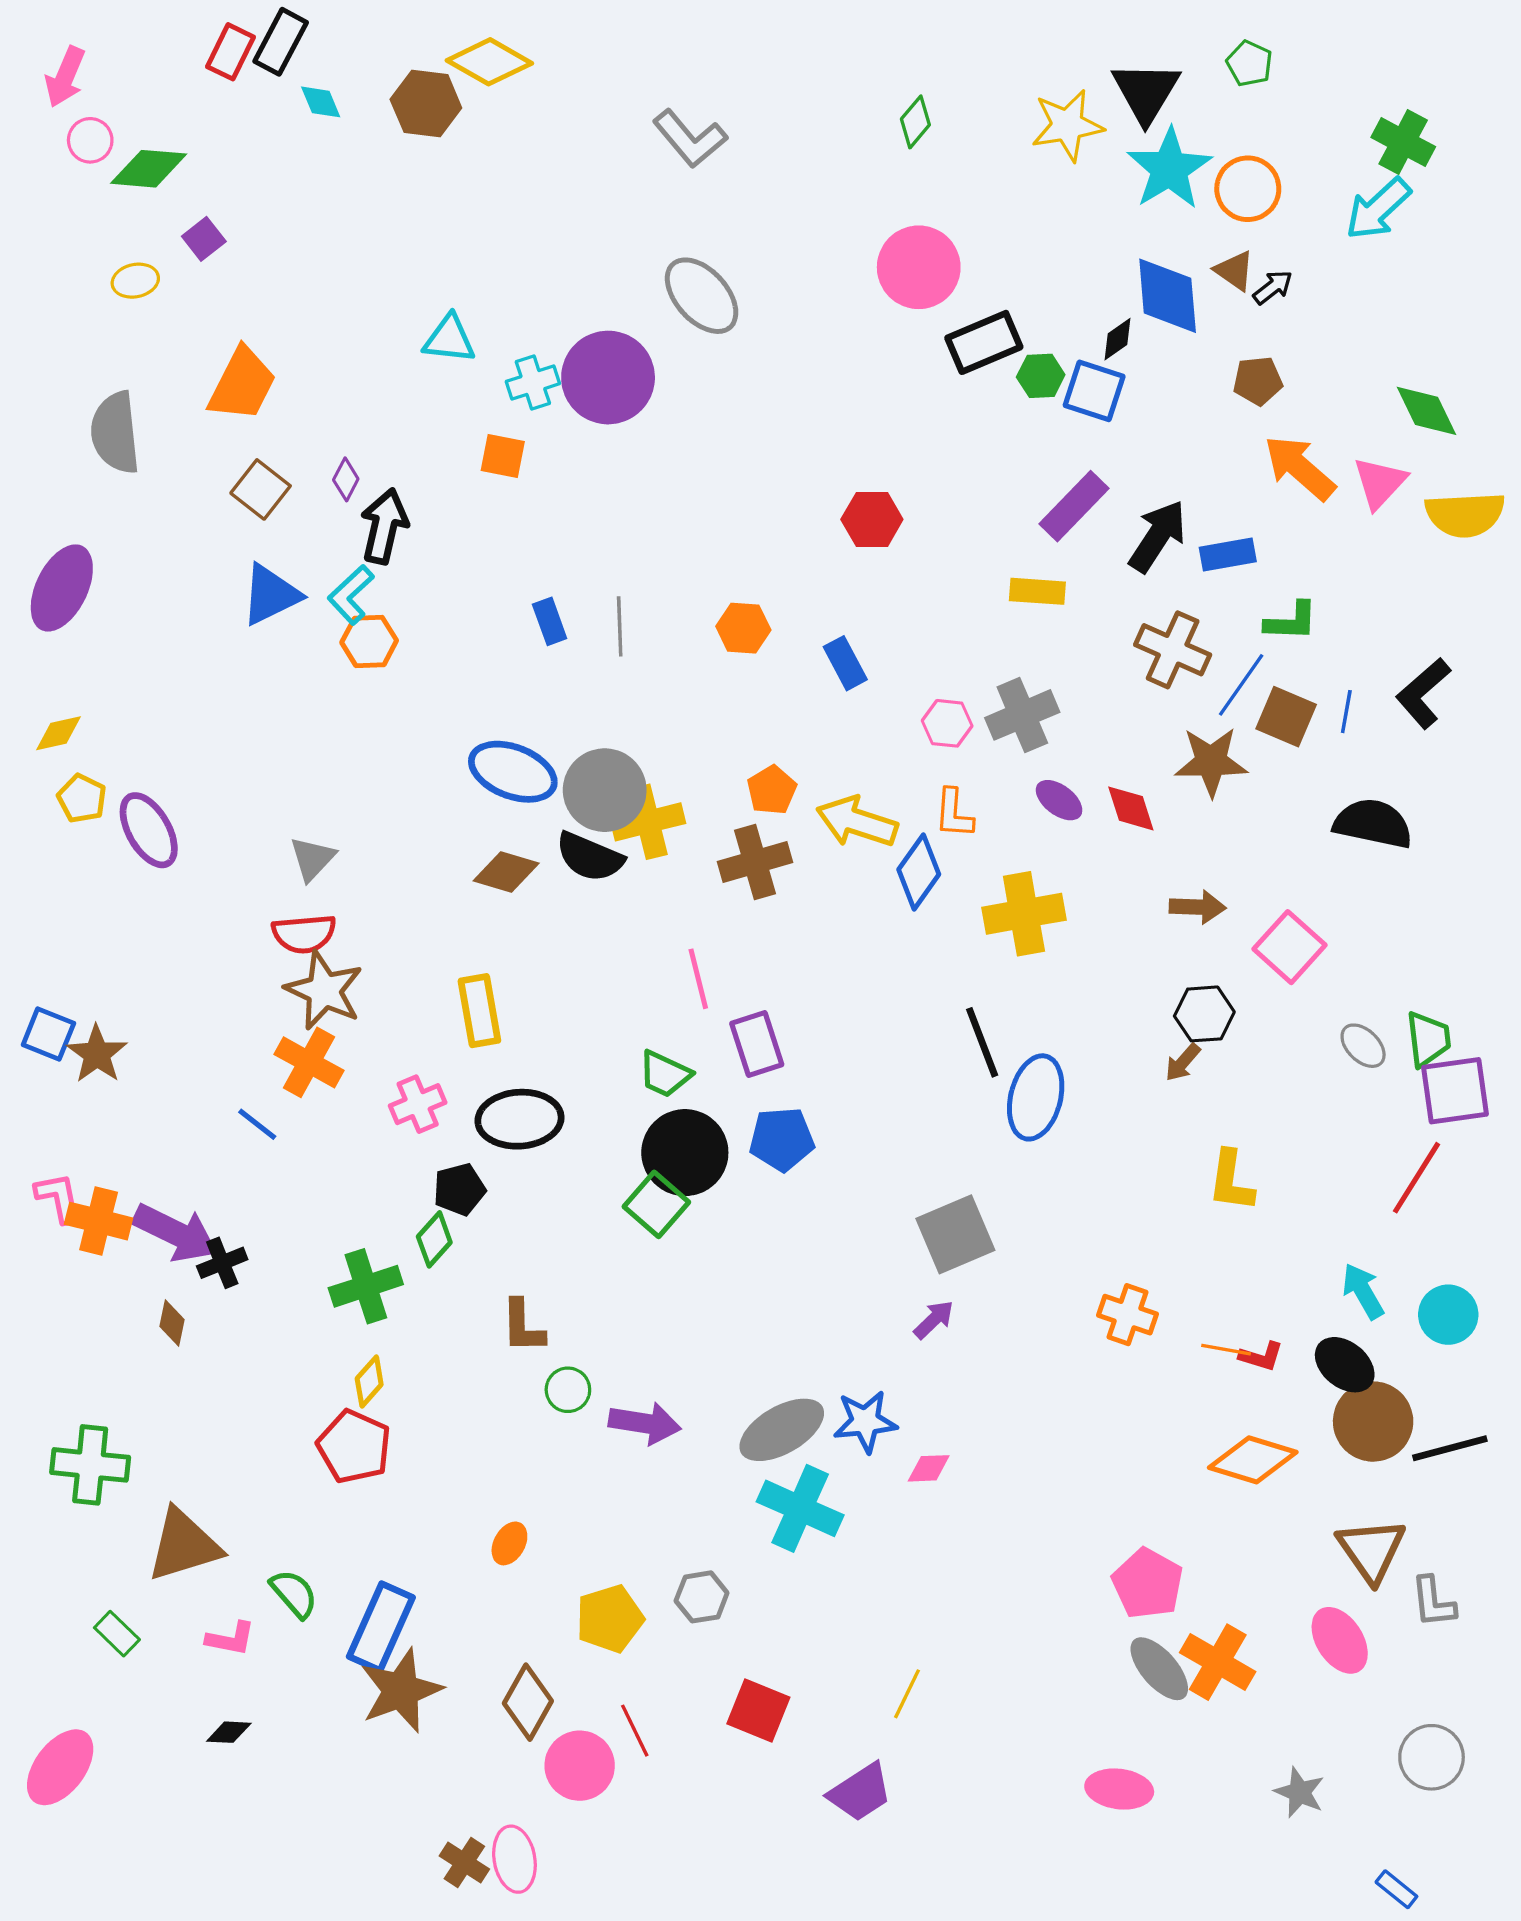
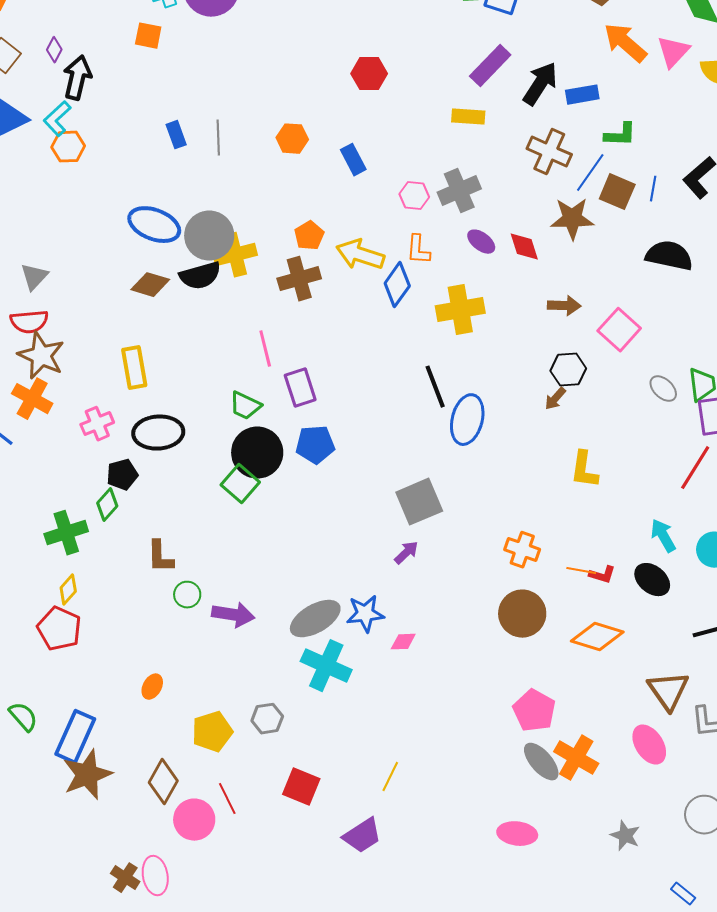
black semicircle: (590, 857) -> (200, 276), turned -39
brown circle: (1373, 1422) -> (522, 614), moved

